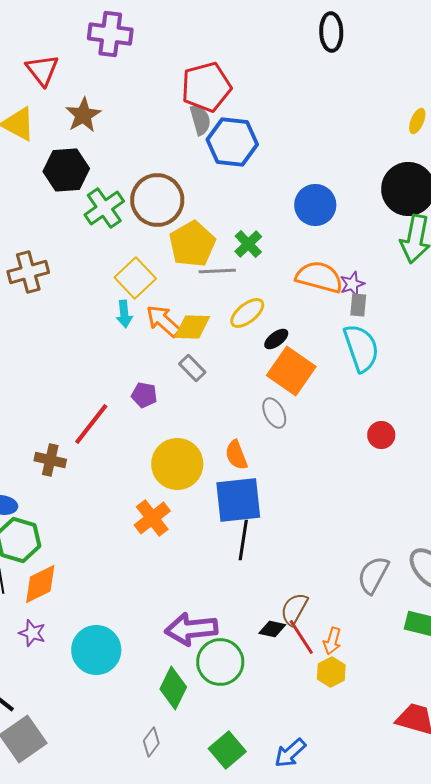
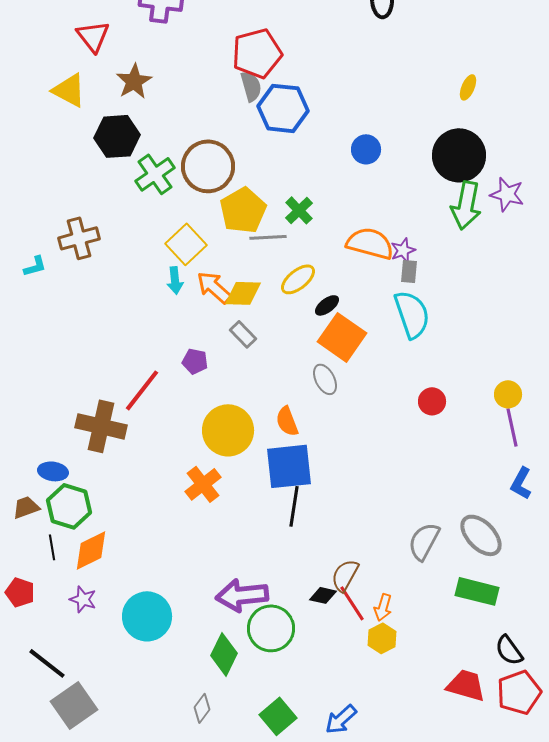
blue circle: (315, 205) -> (366, 149), moved, size x0.7
brown cross: (50, 460) -> (101, 426), size x1.6

